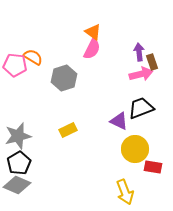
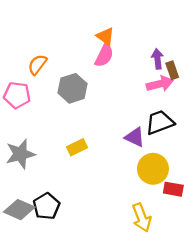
orange semicircle: (33, 57) -> (37, 65), turned -84
pink pentagon: (15, 65) -> (17, 95), moved
black pentagon: (19, 163) -> (46, 206), moved

